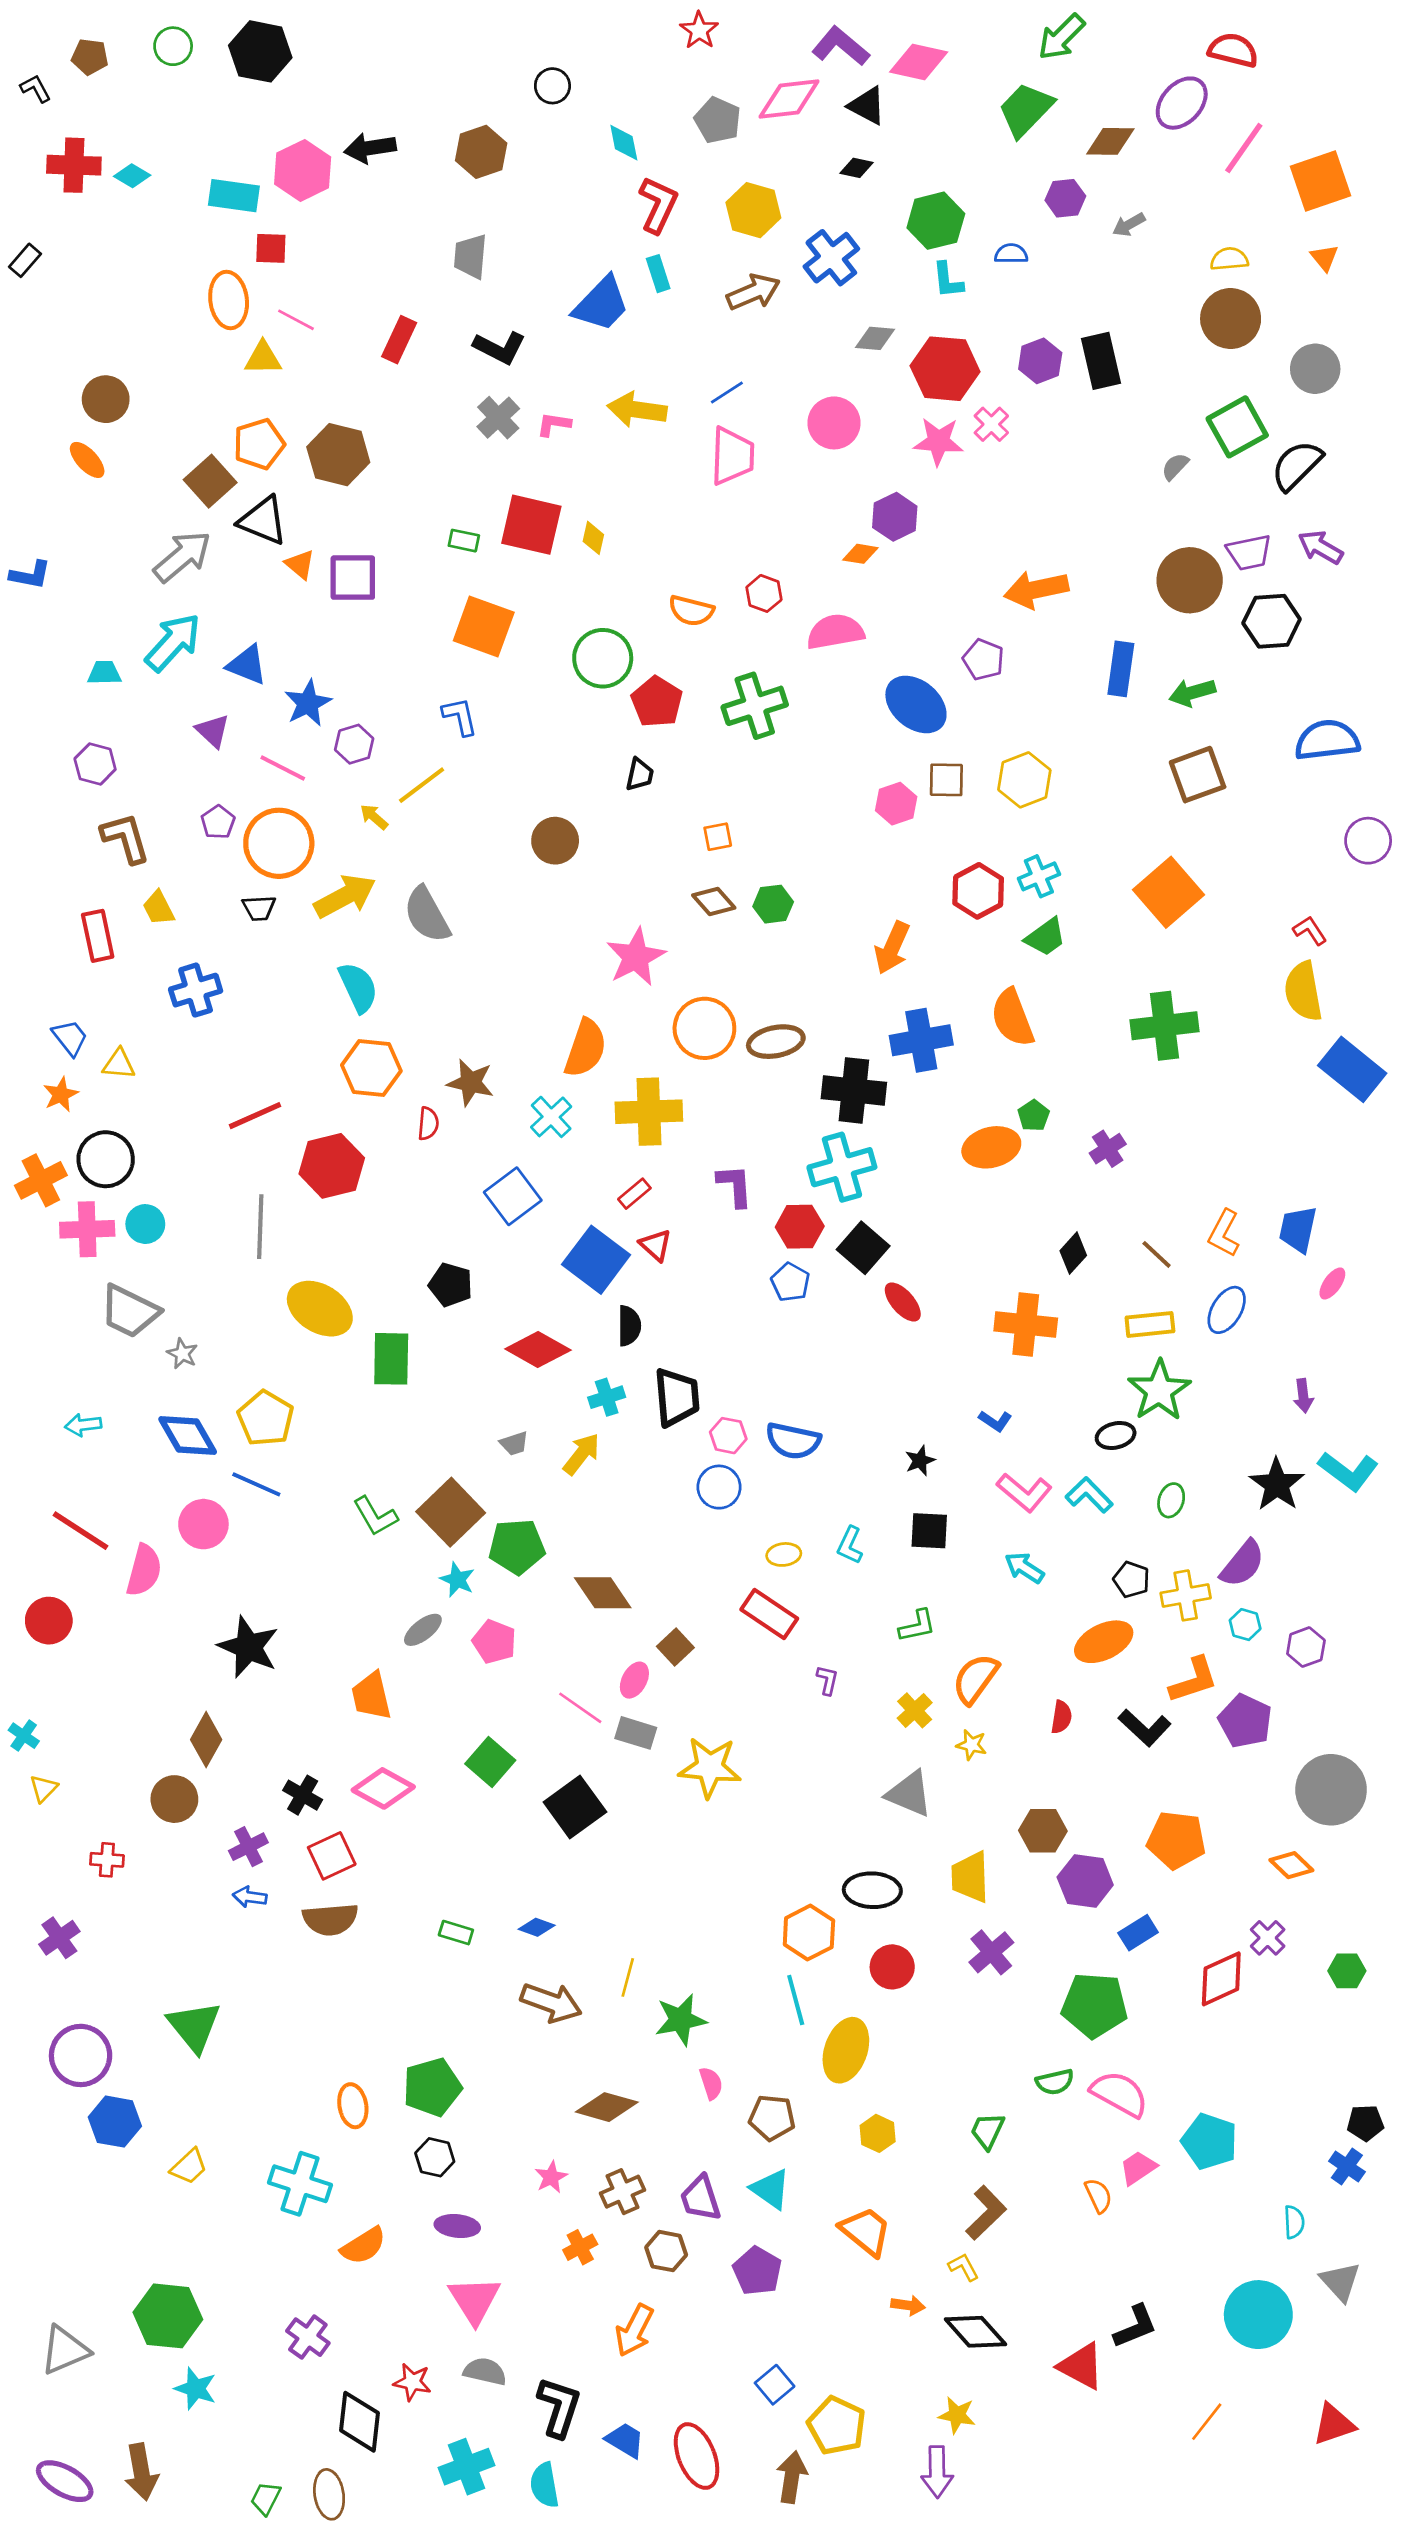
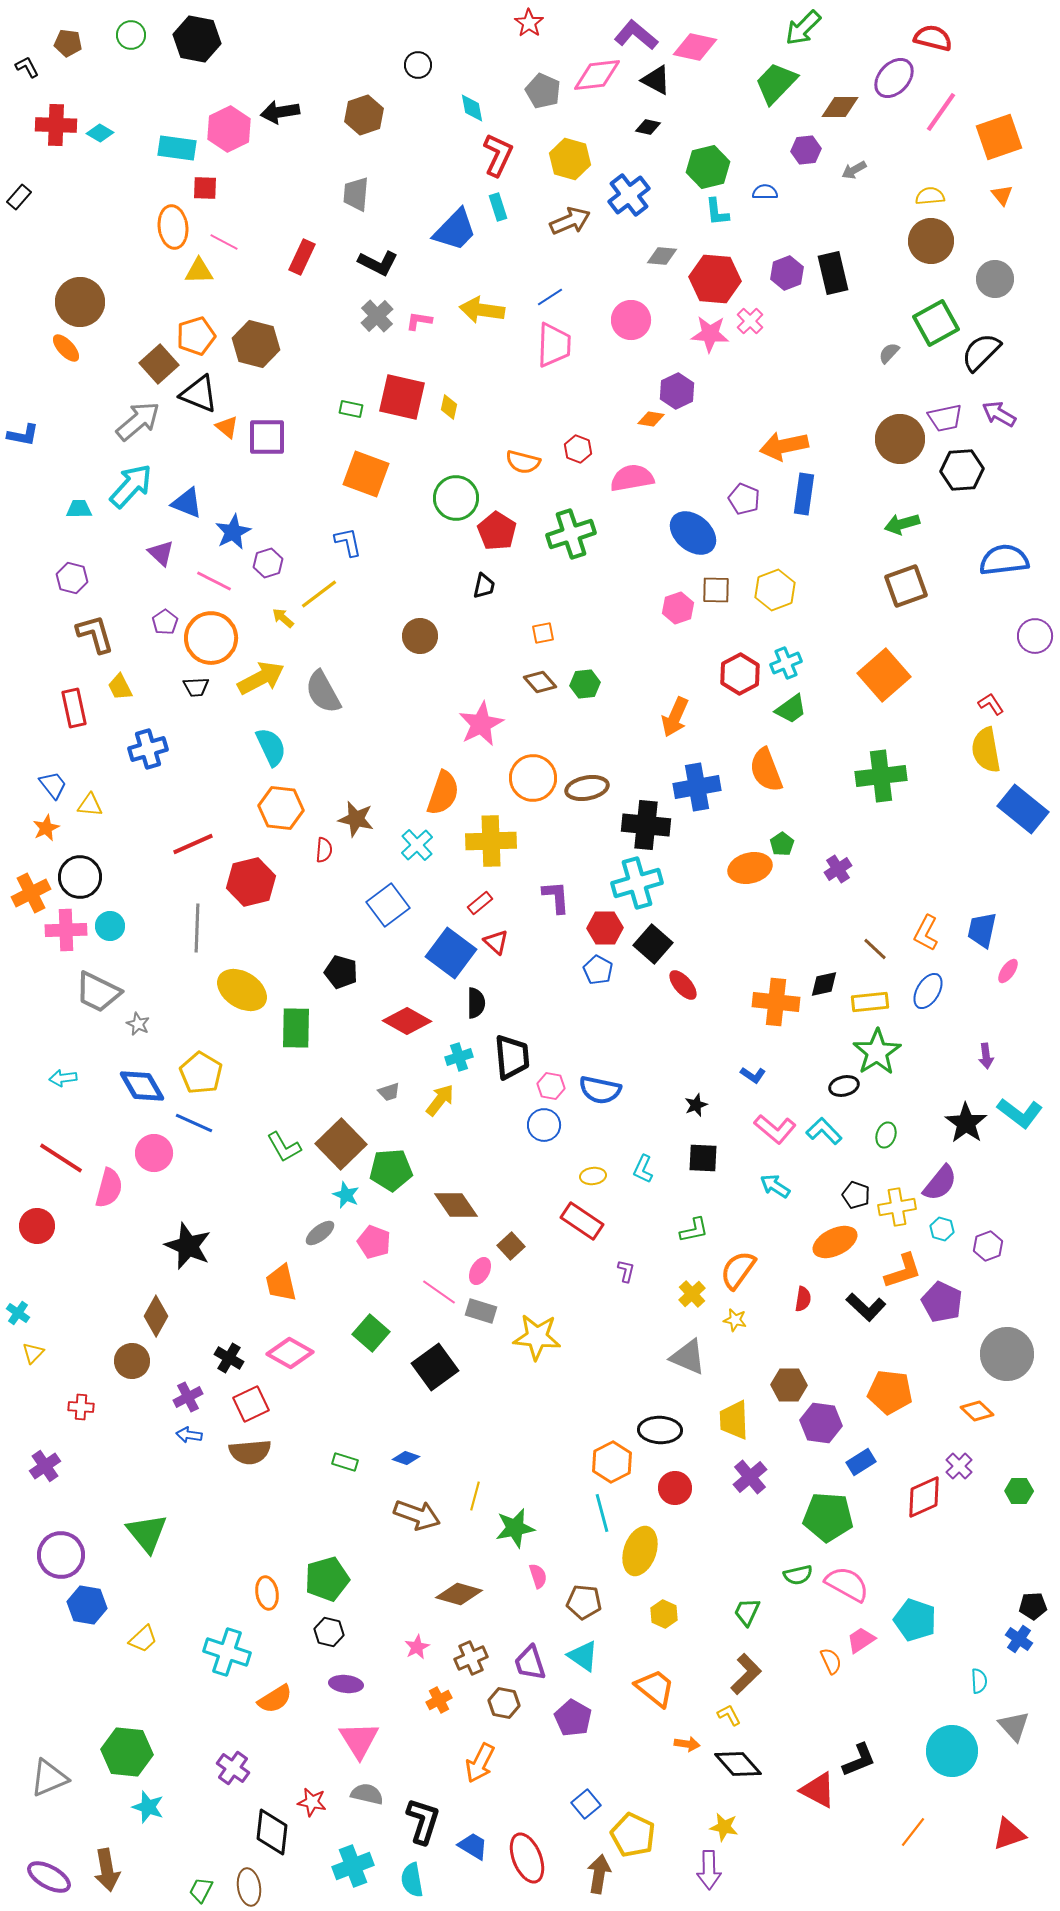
brown circle: (106, 399) -> (80, 302), size x1.4
blue rectangle: (1121, 669) -> (804, 494), moved
black diamond: (1073, 1253) -> (824, 984), moved, turned 36

